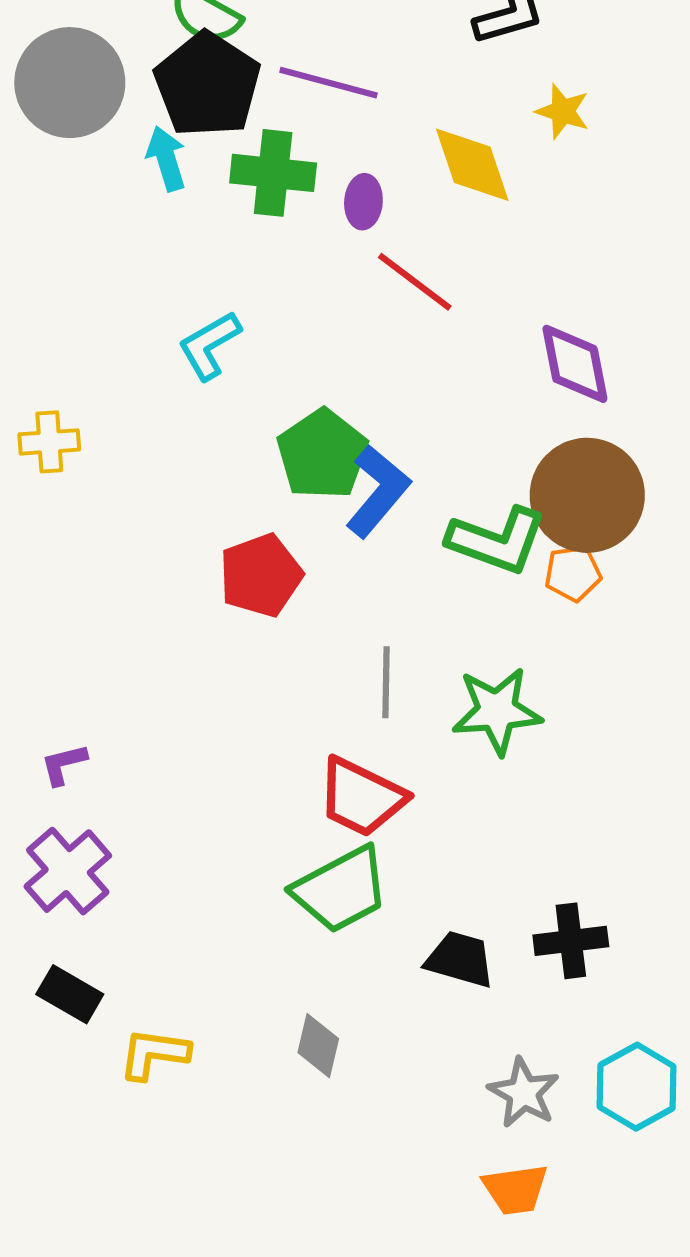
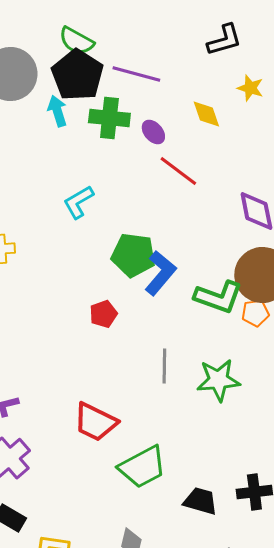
yellow diamond: (472, 165) -> (206, 114), size x0.7
purple ellipse: (363, 202) -> (153, 132), turned -45
green pentagon: (322, 454) -> (133, 255), turned -30
red pentagon: (261, 575) -> (103, 314), size x0.7
red trapezoid: (361, 797) -> (95, 422), moved

